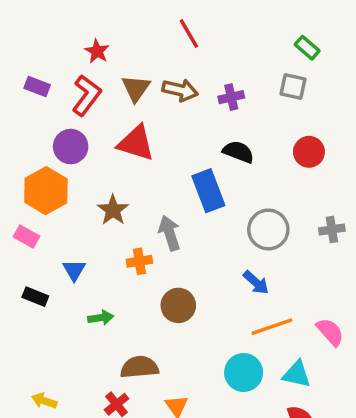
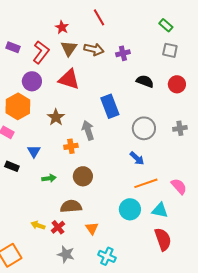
red star: (97, 51) -> (62, 27), moved
gray square: (293, 86) -> (170, 50), moved
black semicircle: (238, 152) -> (145, 81), moved
red circle: (309, 152) -> (177, 84), moved
brown circle: (178, 305) -> (83, 176), moved
yellow arrow: (44, 401) -> (38, 225), moved

